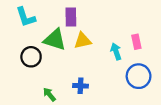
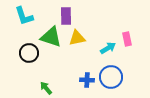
cyan arrow: (116, 51) -> (108, 48), turned 77
blue circle: (139, 76) -> (111, 77), moved
blue cross: (80, 86) -> (87, 80), moved

